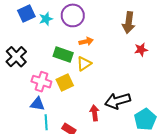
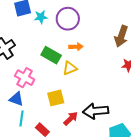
yellow square: (65, 82) -> (56, 98), moved
red arrow: (95, 113) -> (71, 119), turned 42

